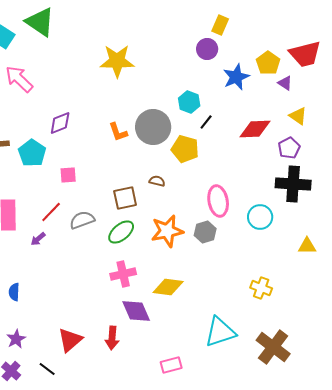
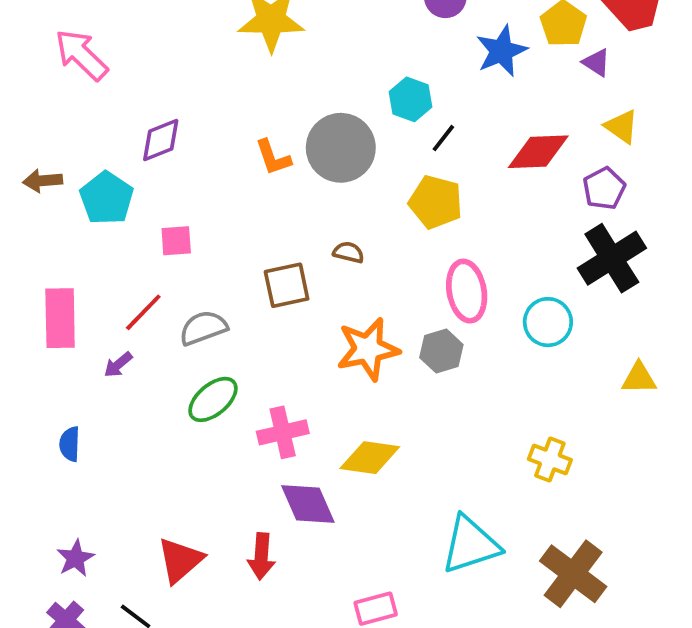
yellow pentagon: (185, 149) -> (436, 202), moved
black cross: (293, 184) -> (612, 258), turned -36
green ellipse: (121, 232) -> (213, 399), moved
blue semicircle: (14, 292) -> (70, 444), moved

